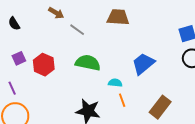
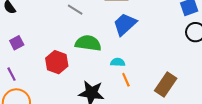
blue trapezoid: (143, 64) -> (125, 24), moved
red hexagon: (44, 65) -> (57, 62), moved

